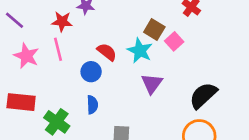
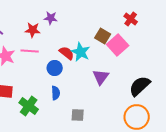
pink square: (174, 41) -> (118, 45), size x1.5
pink line: (58, 49) -> (30, 51), turned -72
cyan star: (140, 51) -> (81, 52), moved

